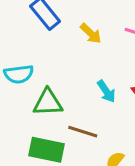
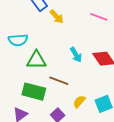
yellow arrow: (91, 33) -> (57, 17), moved

